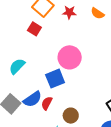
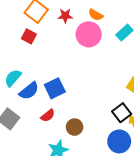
pink circle: (70, 57) -> (89, 34), moved
blue semicircle: (32, 99) -> (29, 91), moved
red semicircle: (47, 103) -> (48, 116), turned -152

